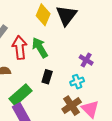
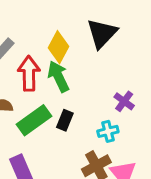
yellow diamond: (43, 15) -> (58, 47), moved
green rectangle: (20, 95) -> (34, 120), moved

